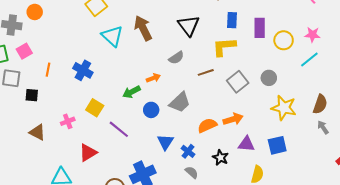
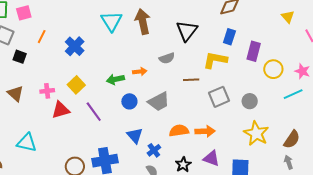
blue triangle: (165, 142) -> (135, 136), turned -30
red triangle: (88, 153) -> (61, 110), moved

